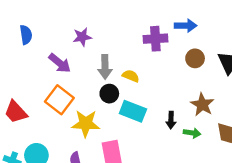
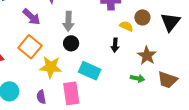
yellow semicircle: (131, 76) -> (126, 26), moved
cyan rectangle: (133, 111) -> (90, 71), moved
black arrow: (171, 120) -> (115, 45), moved

